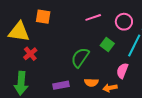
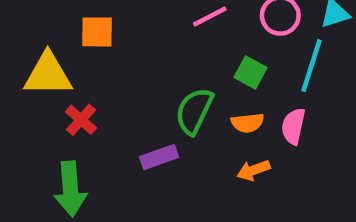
orange semicircle: (91, 82) -> (248, 123), moved
purple rectangle: (61, 85) -> (159, 157), moved
orange arrow: (110, 88) -> (253, 170), moved

